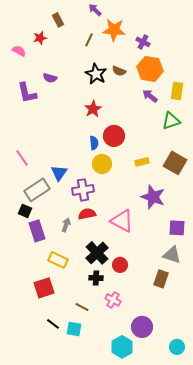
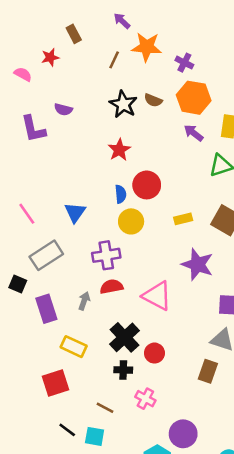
blue triangle: (59, 173) -> (75, 212), moved
black square: (25, 211) -> (18, 284), moved

